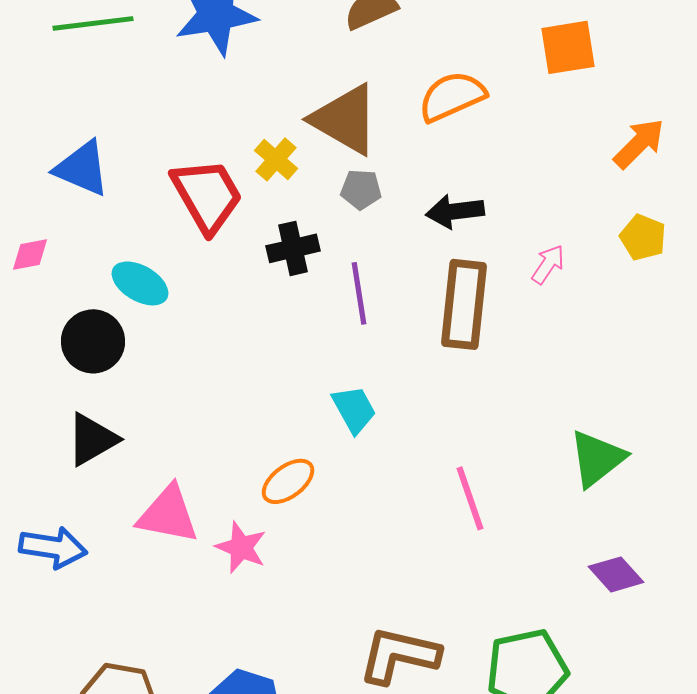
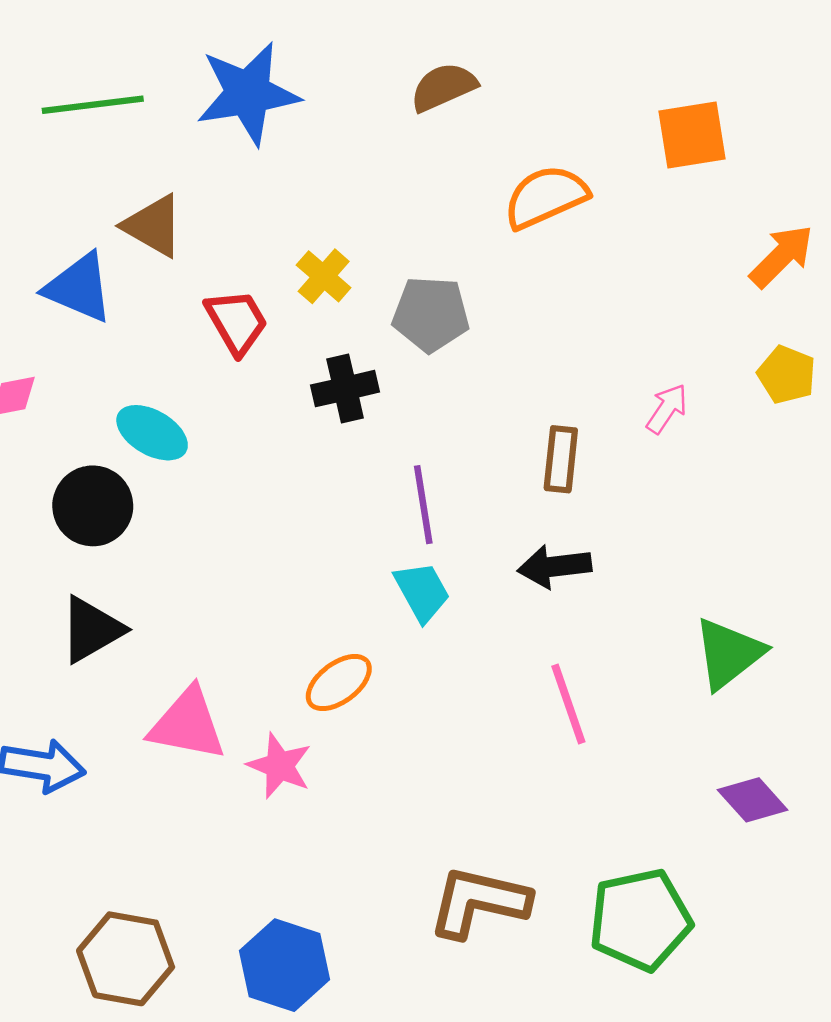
brown triangle: (345, 119) -> (153, 226), moved, size x0.7
gray pentagon: (361, 189) -> (431, 314), size x1.5
red trapezoid: (207, 195) -> (237, 322), size x0.7
black arrow: (455, 211) -> (554, 566), moved
purple line: (359, 293) -> (423, 505), moved
brown rectangle: (464, 304) -> (561, 459), size x0.6

